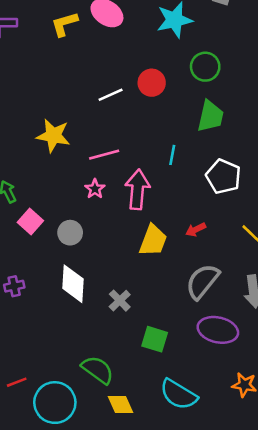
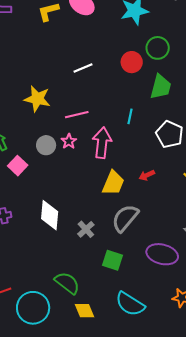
red circle: (152, 83) -> (132, 62), moved
gray circle: (70, 233) -> (46, 145), moved
gray semicircle: (202, 281) -> (125, 218), moved

